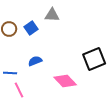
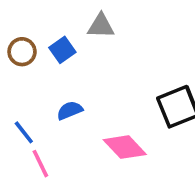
blue line: (10, 73) -> (24, 132), turned 48

